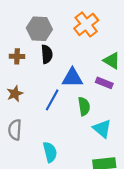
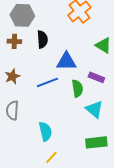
gray hexagon: (39, 29) -> (22, 15), moved
purple rectangle: (104, 83) -> (96, 77), moved
blue line: (52, 100) -> (47, 82), turned 40

